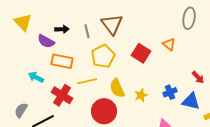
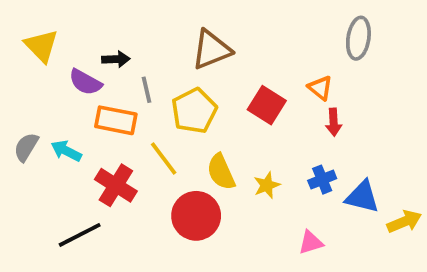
brown triangle: (112, 24) -> (211, 50), turned 45
gray line: (87, 31) -> (146, 90), moved
red arrow: (198, 77) -> (334, 122), moved, turned 40
yellow line: (87, 81) -> (164, 159), turned 66
gray semicircle: (21, 110) -> (26, 147), moved

